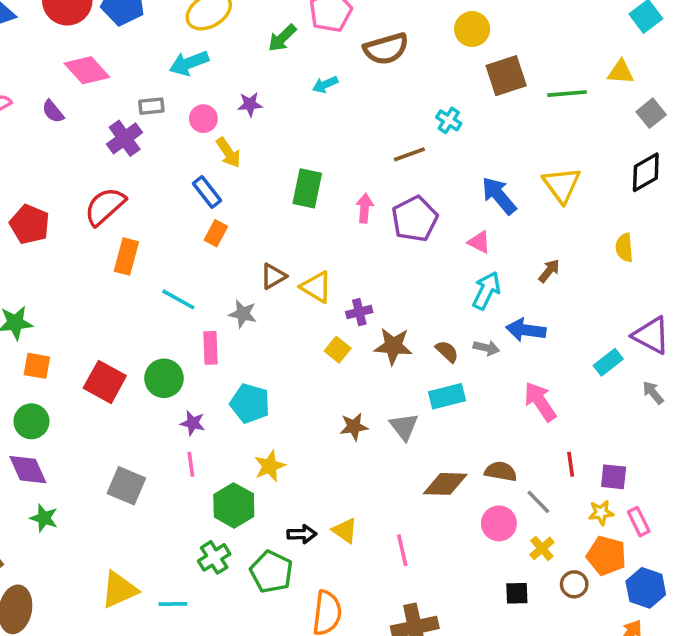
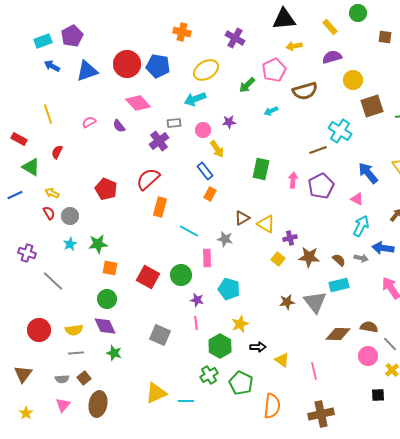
cyan cross: (449, 120) -> (340, 131), size x1.6
gray triangle: (404, 427) -> (315, 302), size x1.4
black arrow: (302, 534) -> (258, 347), moved

